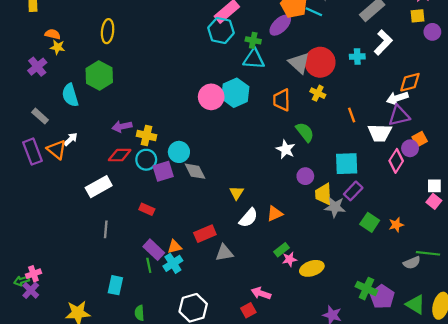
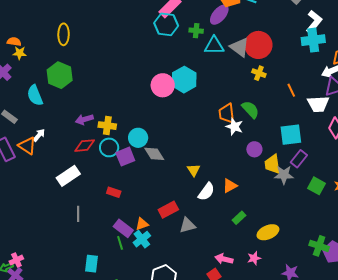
cyan cross: (357, 57) -> (313, 40), moved, size x1.6
cyan triangle: (254, 59) -> (214, 46), moved
orange trapezoid: (282, 100) -> (227, 113), moved
pink star: (289, 259) -> (254, 258), moved

